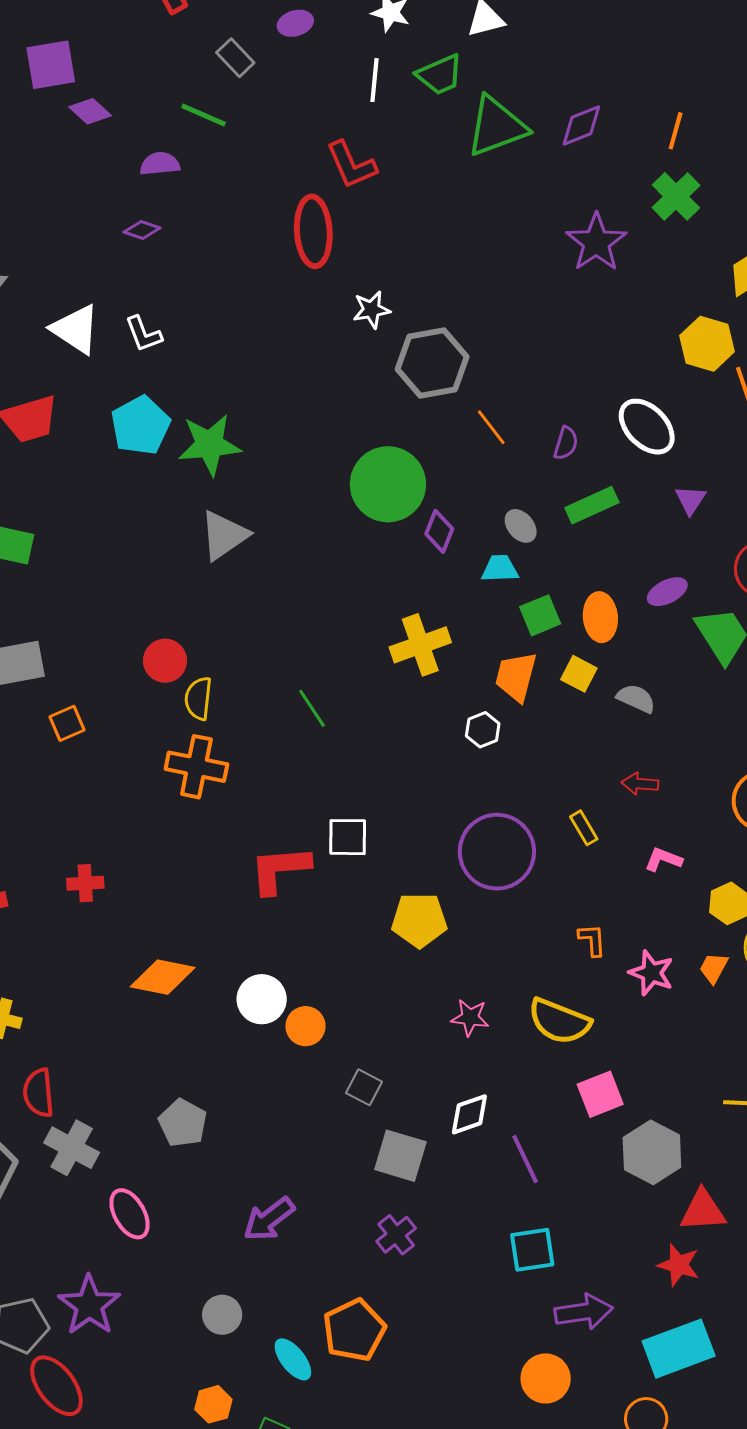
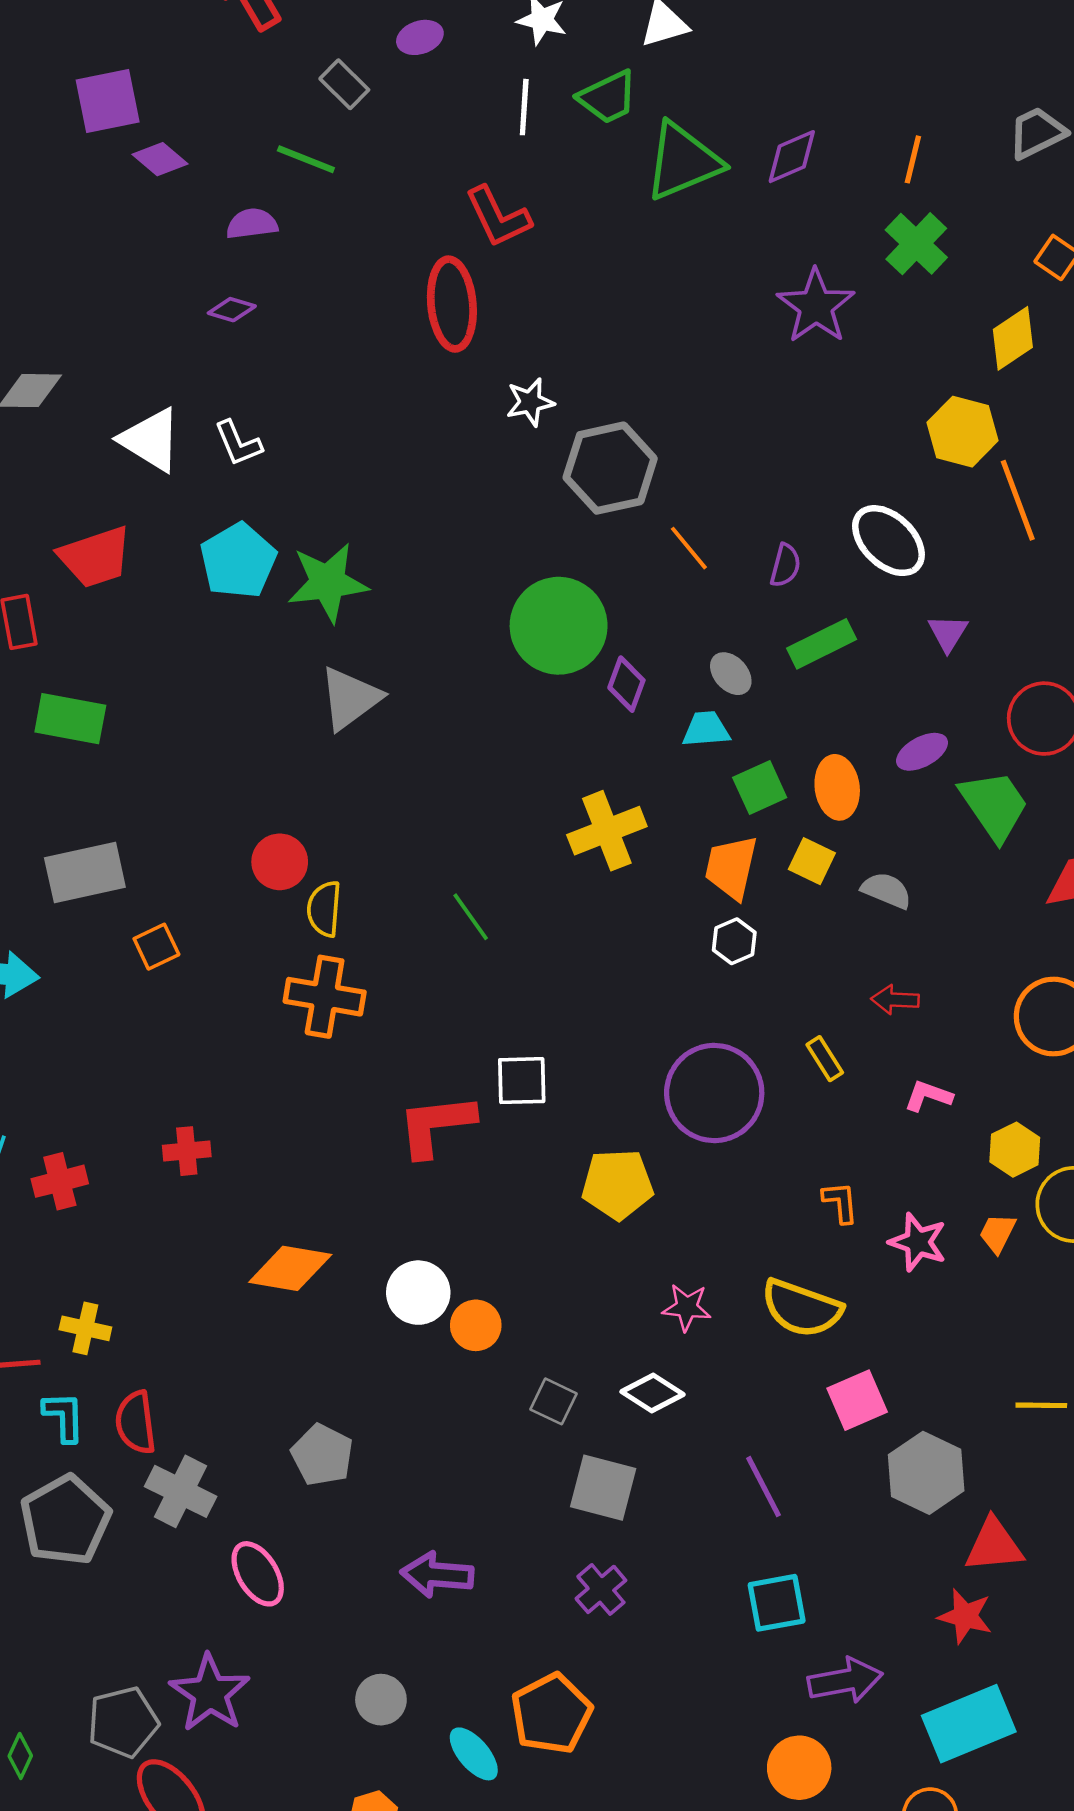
white hexagon: (483, 730) -> (734, 941), moved
white diamond: (469, 1114) -> (653, 1393), moved, turned 54
purple arrow: (269, 1219) -> (437, 1575), turned 44

